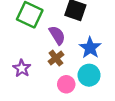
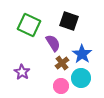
brown cross: (56, 58) -> (62, 63), moved

